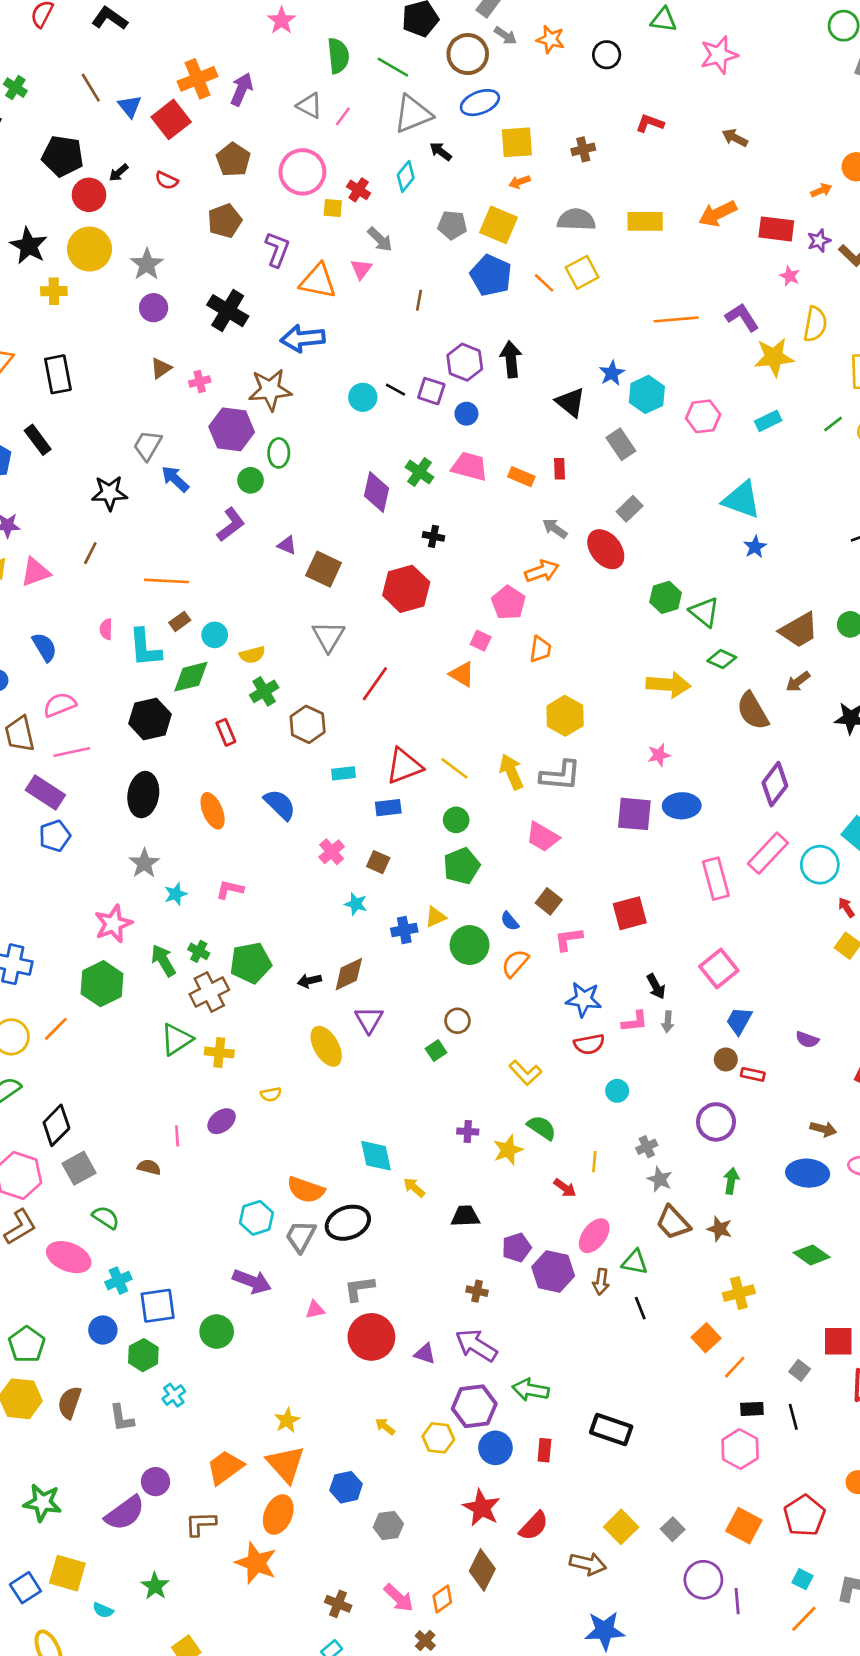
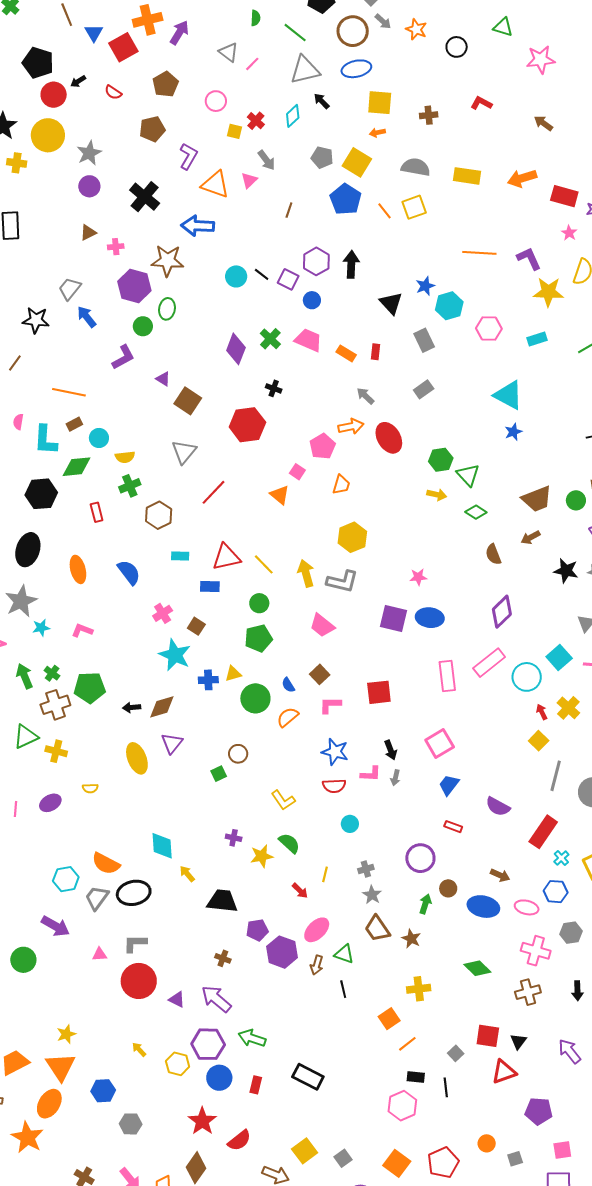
green semicircle: (338, 56) -> (256, 18), size x0.6
pink circle: (302, 172) -> (216, 101), size x0.6
red ellipse: (606, 549) -> (389, 438), moved
yellow arrow: (668, 685) -> (437, 495), moved, size x0.6
brown semicircle: (753, 711) -> (493, 554), size x0.7
gray star: (144, 863) -> (21, 601), size x1.4
cyan star: (356, 904) -> (175, 655), size x1.8
purple semicircle: (807, 1040) -> (498, 807), size x1.4
brown circle: (726, 1059) -> (448, 888), moved
black trapezoid: (465, 1216) -> (222, 901), size x1.4

